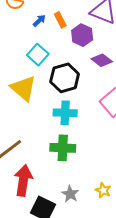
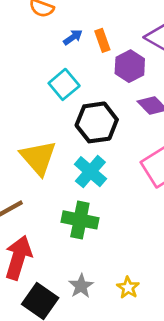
yellow triangle: (23, 88) -> (38, 158), moved
cyan cross: (65, 113) -> (90, 172), turned 30

